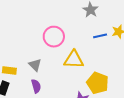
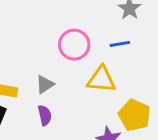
blue line: (100, 36) -> (120, 44), moved
gray triangle: (35, 65) -> (45, 84), turned 40

